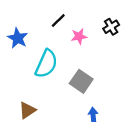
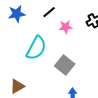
blue star: (18, 38) -> (17, 14), moved, turned 30

